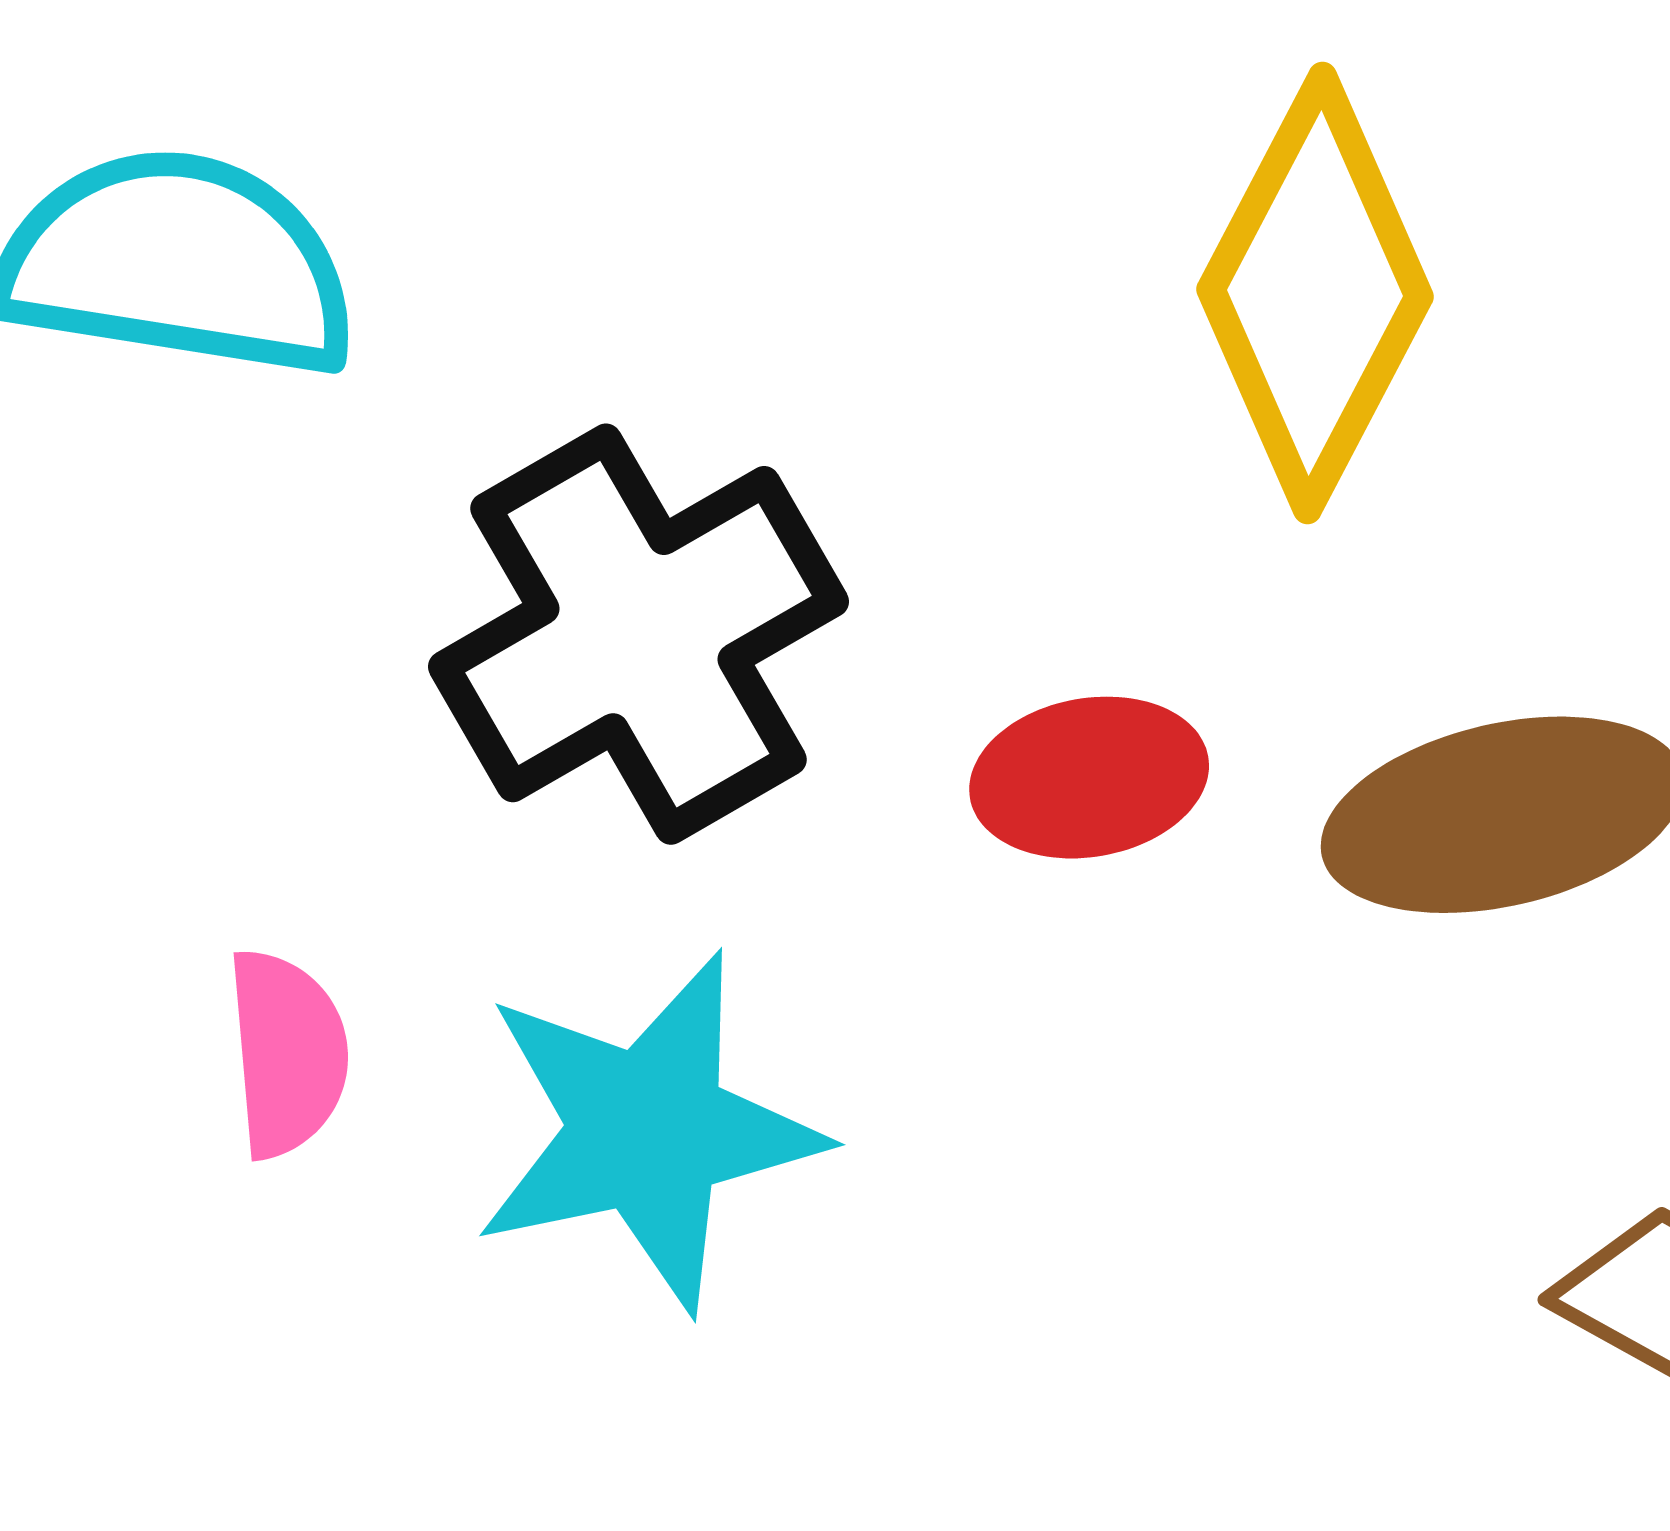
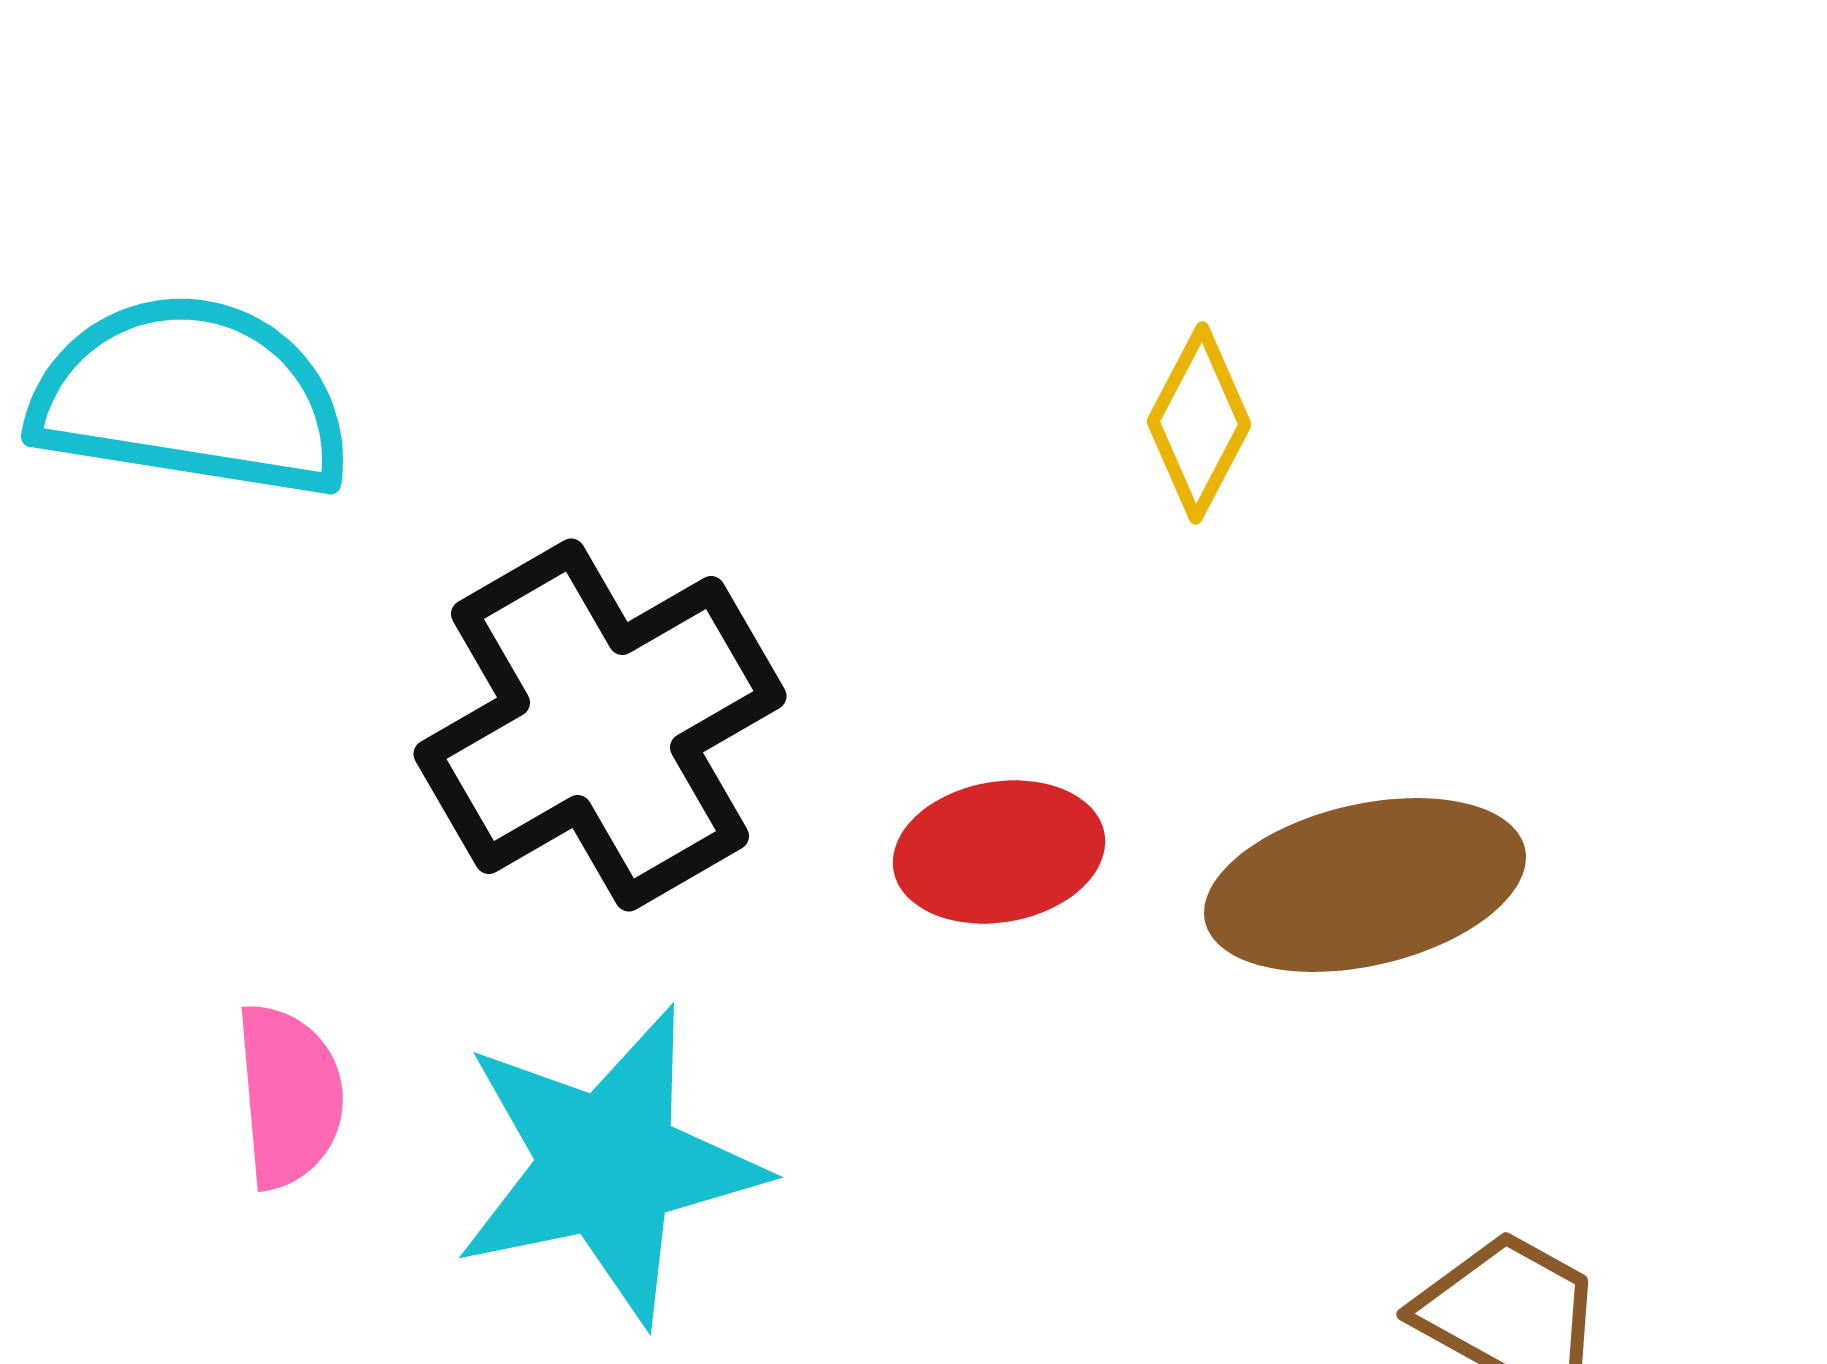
yellow diamond: (1315, 293) -> (1199, 423), size x0.5

